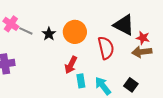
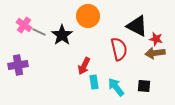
orange circle: (75, 32) -> (88, 16), moved
black star: (49, 34) -> (62, 35), size x1.5
black square: (131, 85) -> (144, 86), turned -32

